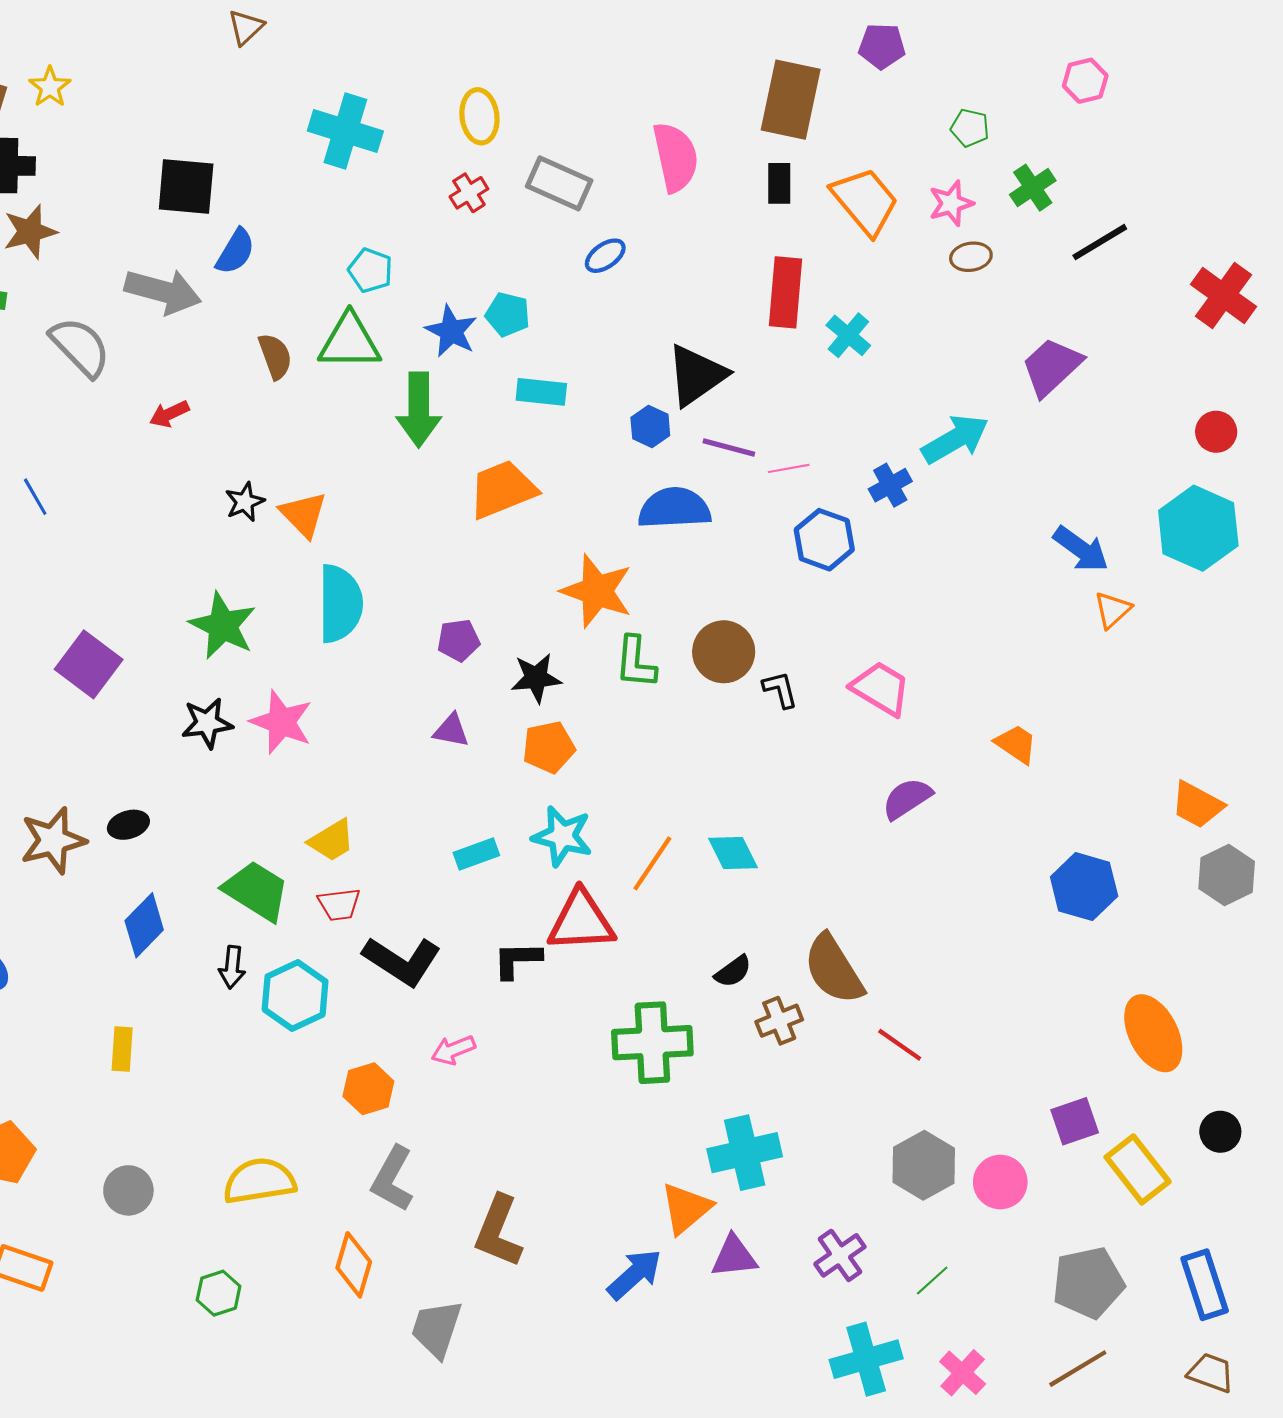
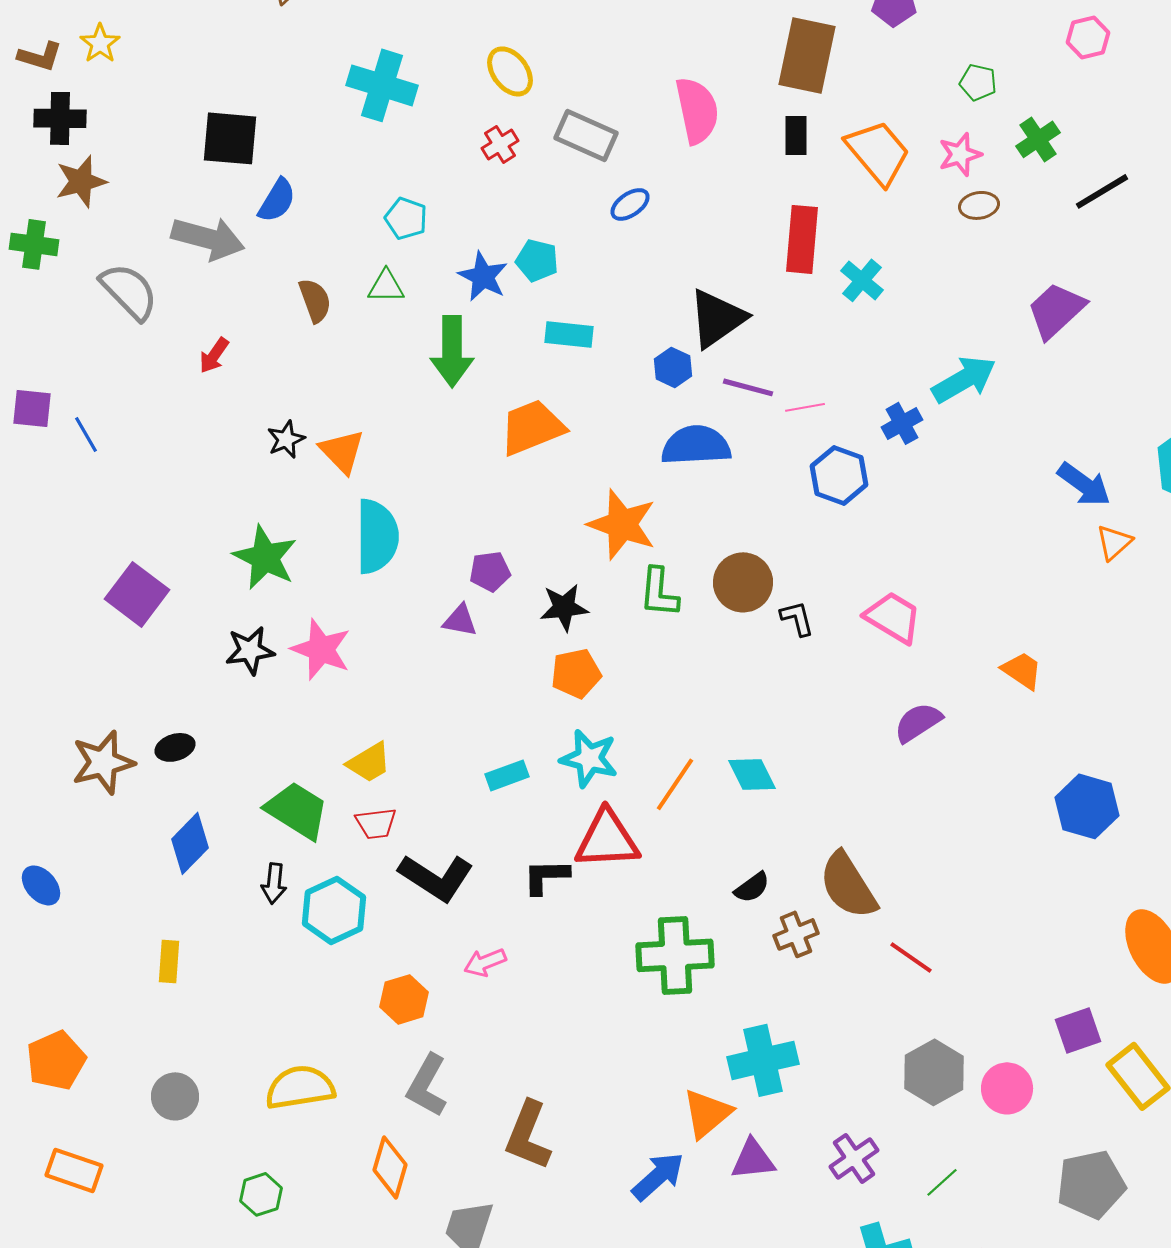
yellow ellipse: (479, 116) -> (510, 71), turned -30
green triangle: (350, 342) -> (386, 286), size x0.6
red arrow: (169, 414) -> (214, 355), turned -30
purple triangle: (451, 730) -> (460, 620), moved

